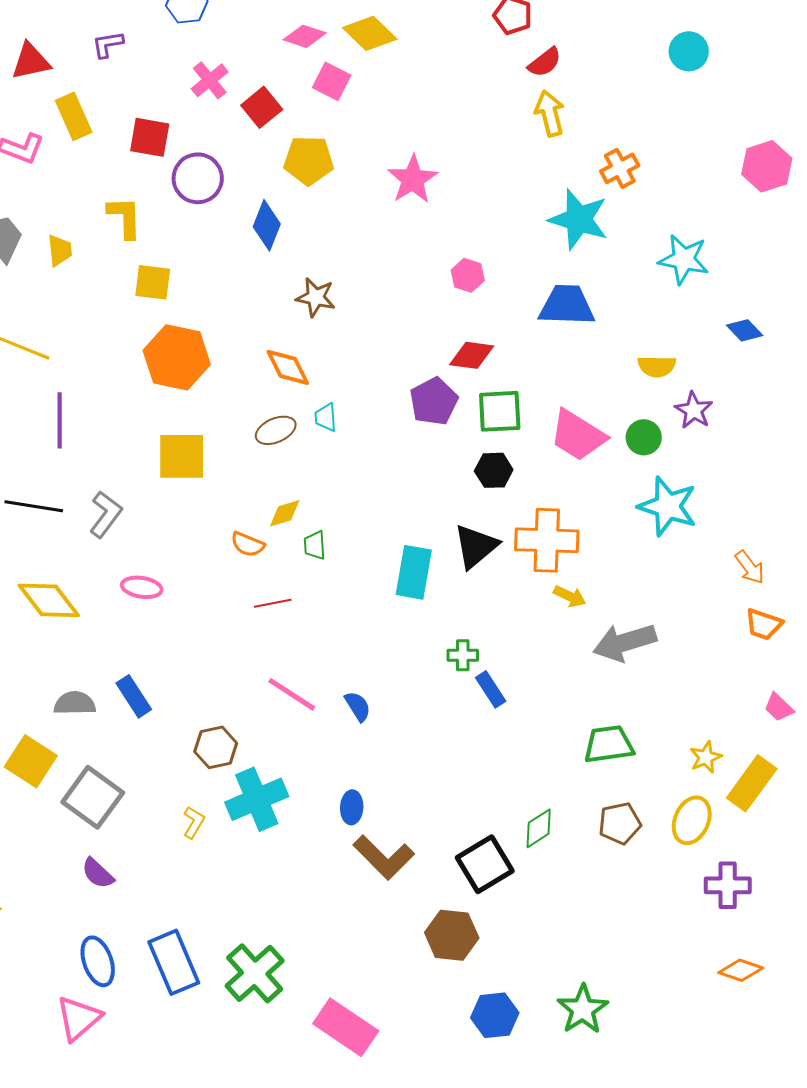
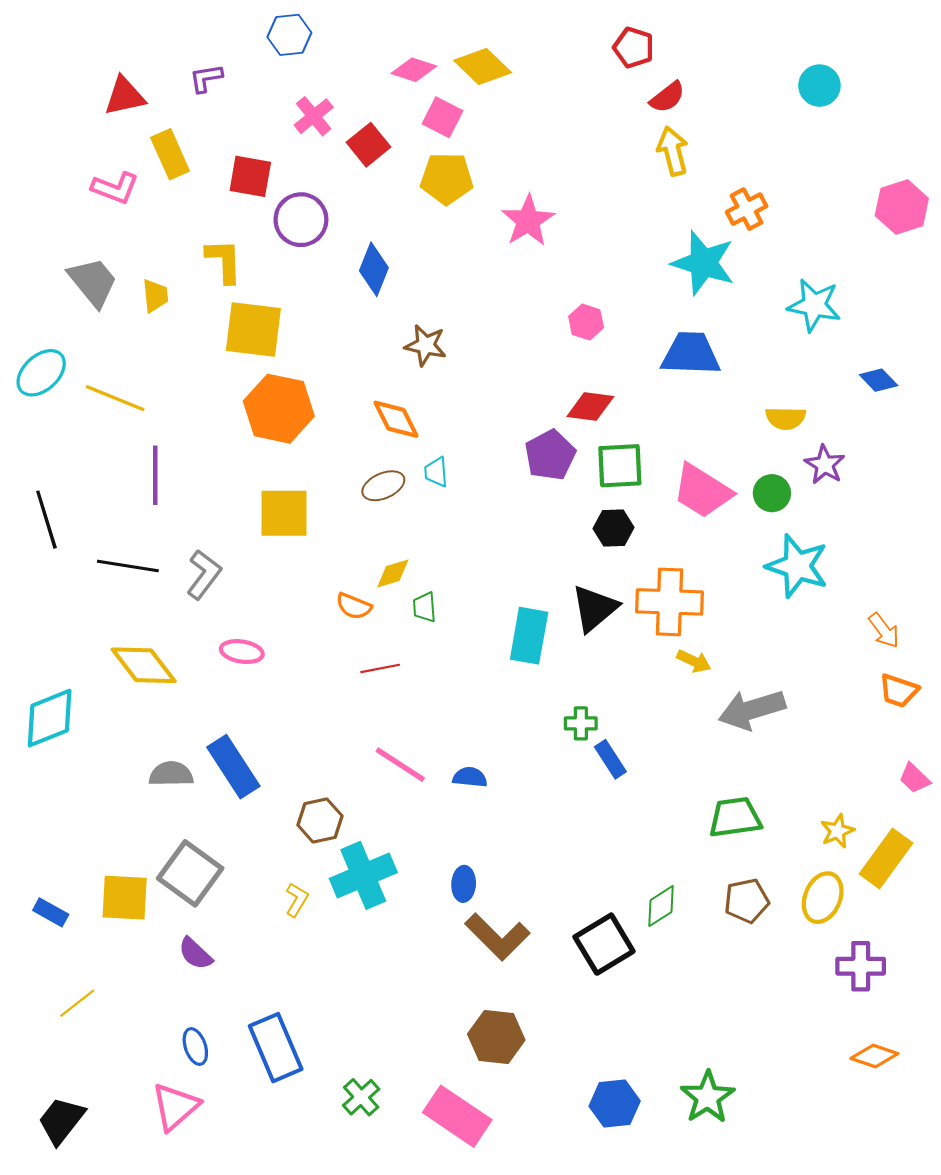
yellow pentagon: (309, 160) -> (447, 178), moved
yellow square: (153, 282) -> (253, 329), size x1.5
blue rectangle: (134, 696) -> (233, 767), size x1.4
blue semicircle: (358, 706) -> (470, 777), turned -52
yellow square: (31, 761) -> (125, 898), moved, turned -30
brown hexagon: (452, 935) -> (496, 1037), moved
blue ellipse: (98, 961) -> (195, 1047), size x0.7
green cross: (255, 973) -> (361, 1097), moved, size x0.6

